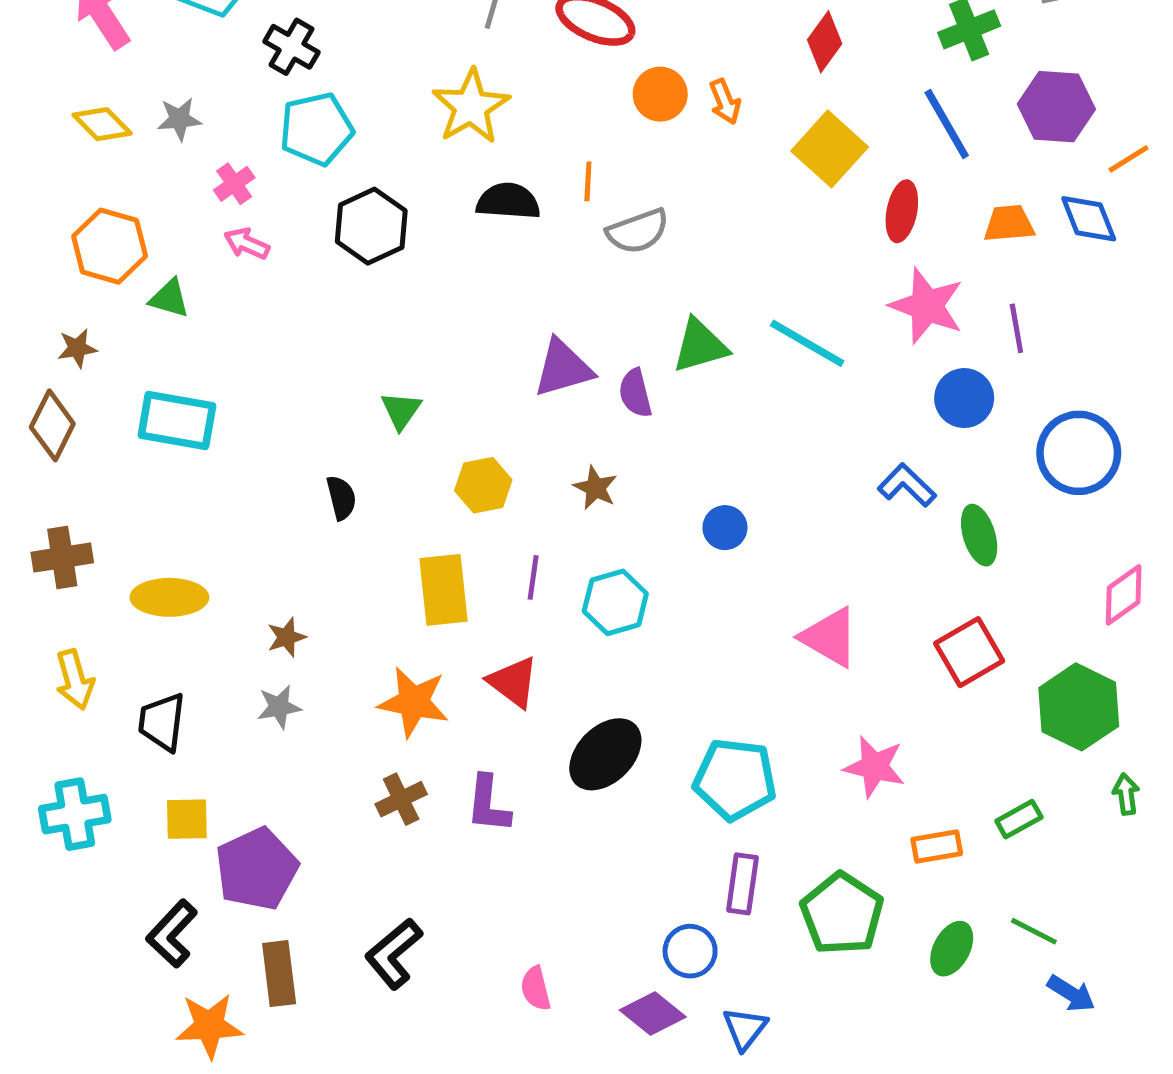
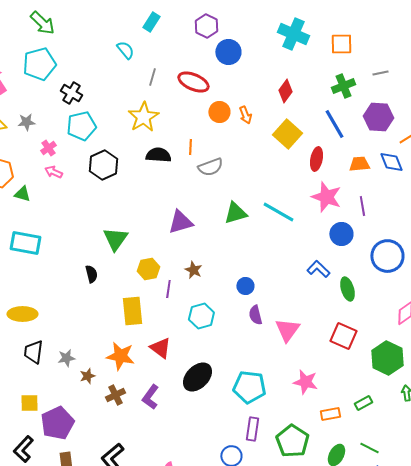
purple semicircle: (635, 393) -> (255, 315), moved
green triangle: (401, 411) -> (115, 239), size x1.5
purple line: (533, 577) -> (168, 289), moved
brown star: (286, 637) -> (87, 376), moved
pink triangle: (830, 637) -> (287, 330), turned 36
red square: (969, 652) -> (343, 336), turned -36
black trapezoid: (162, 722) -> (33, 352), moved
purple L-shape: (488, 804) -> (150, 397), turned 30

